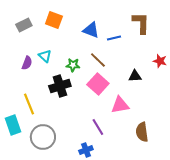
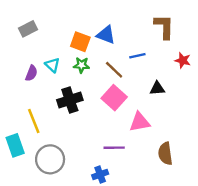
orange square: (54, 20) -> (80, 42), moved
blue line: (114, 38) -> (137, 56), moved
red star: (160, 61) -> (183, 60), moved
green star: (73, 65) -> (81, 65), moved
purple line: (98, 127) -> (114, 148), turned -60

